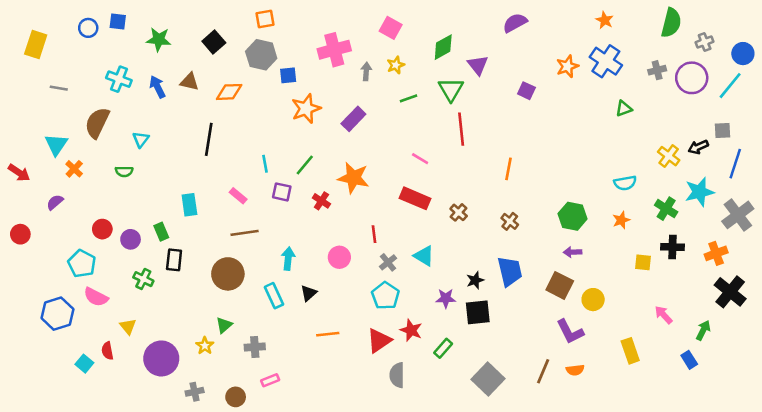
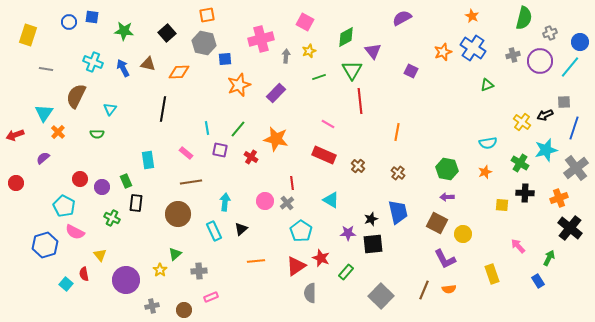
red arrow: (19, 173) -> (15, 135), turned 126
gray cross: (388, 262) -> (287, 203), moved

